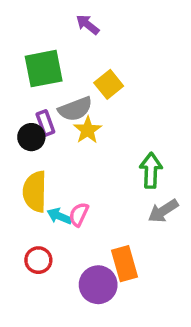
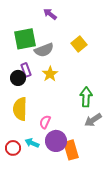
yellow square: (109, 84) -> (79, 44), moved
gray semicircle: (75, 109) -> (44, 50), moved
cyan arrow: (59, 216) -> (32, 143), moved
red circle: (38, 260) -> (13, 148), moved
purple circle: (98, 285) -> (56, 141), moved

